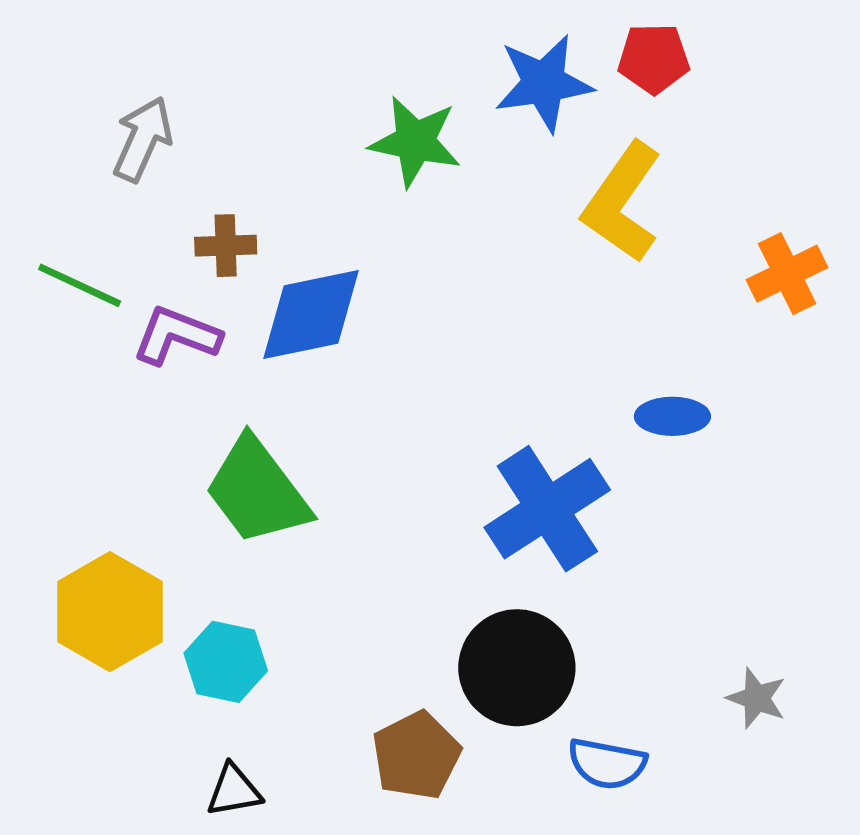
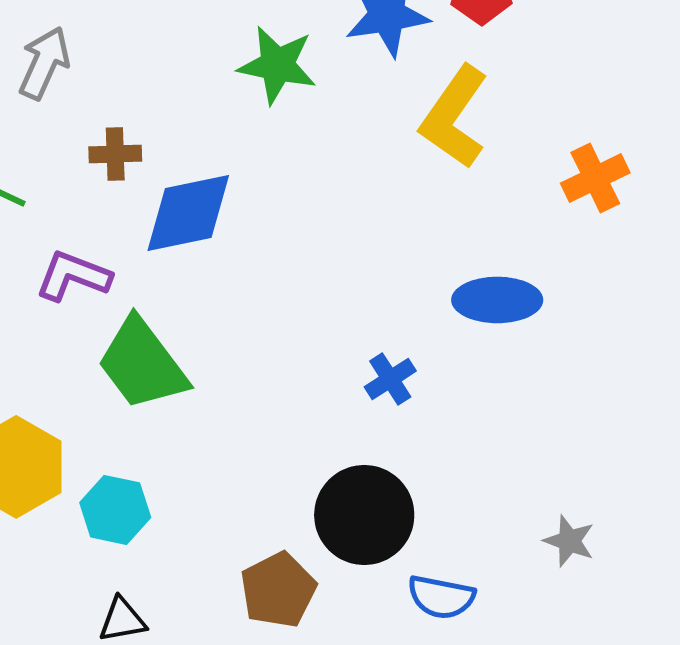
purple L-shape: (177, 336) -> (73, 276), moved
blue ellipse: (672, 416) -> (497, 300), size x1.4
blue cross: (547, 509) -> (390, 379), size x0.5

